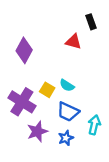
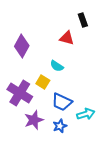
cyan semicircle: (67, 85) -> (57, 66), moved
cyan arrow: (94, 125) -> (86, 114), turned 60

